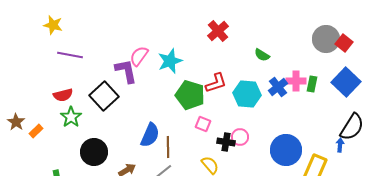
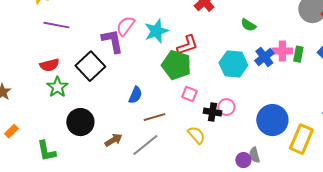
red L-shape: (216, 83) -> (187, 45), moved
orange rectangle: (36, 131) -> (11, 131), moved
blue semicircle: (150, 135) -> (135, 95), moved, size x0.7
brown line: (168, 147) -> (154, 117), turned 75

